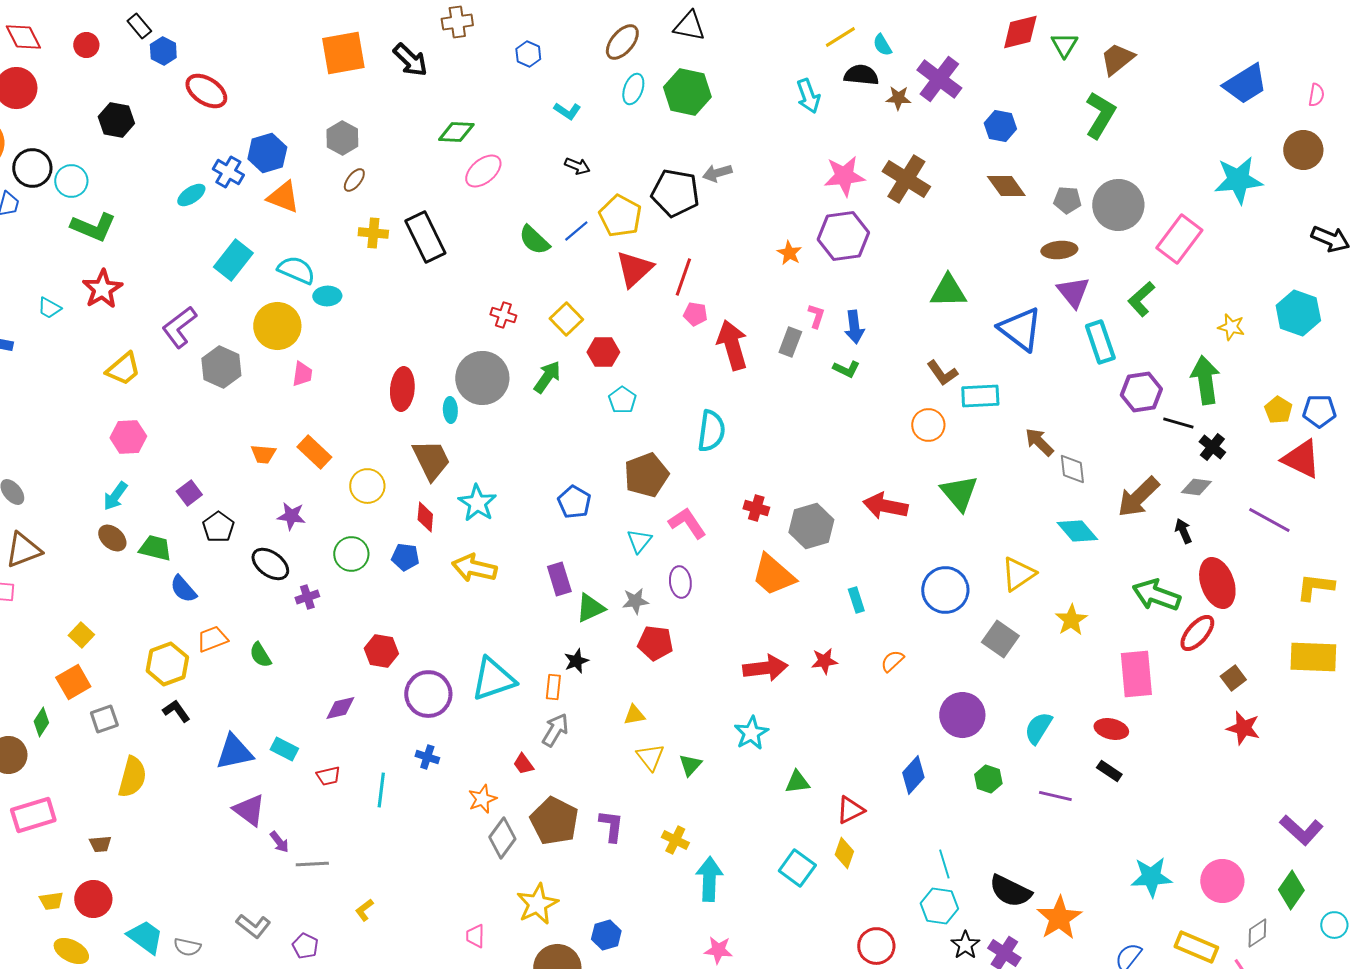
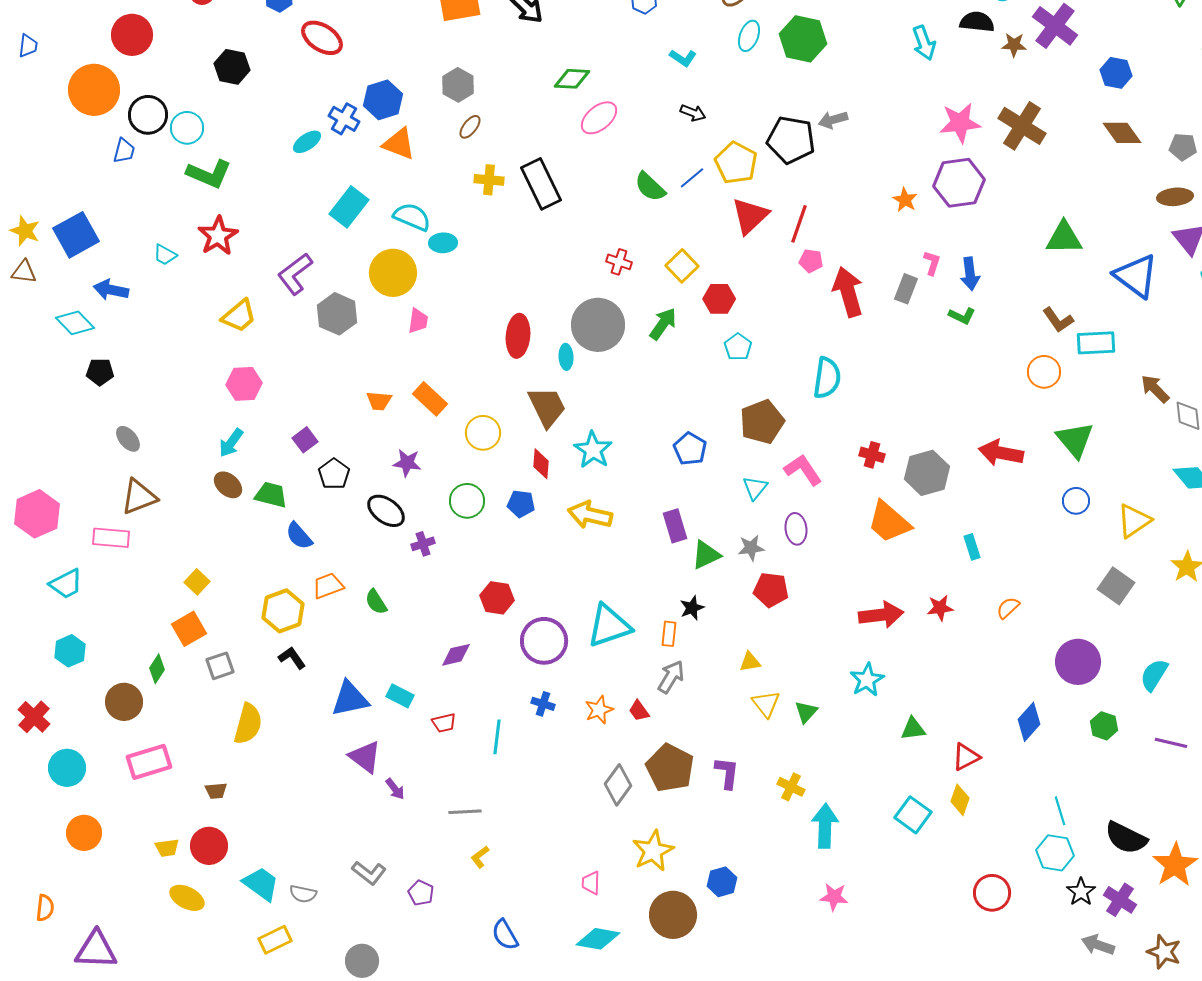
blue circle: (945, 590) -> (1076, 501), moved, size x0.6
orange star: (482, 799) -> (599, 710), moved
gray line: (312, 864) -> (465, 812), moved

